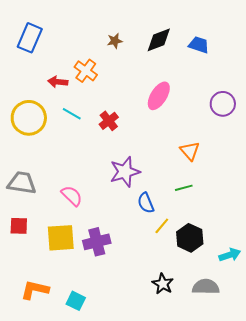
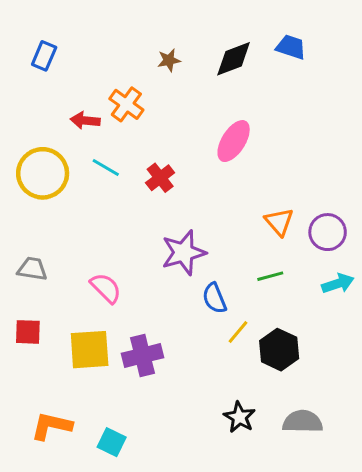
blue rectangle: (30, 38) -> (44, 56), size x0.7
blue trapezoid: (199, 45) -> (291, 47), moved
purple circle: (223, 104) -> (328, 232), moved
gray trapezoid: (22, 183) -> (32, 269), size x0.7
cyan arrow: (230, 255) -> (338, 284), moved

